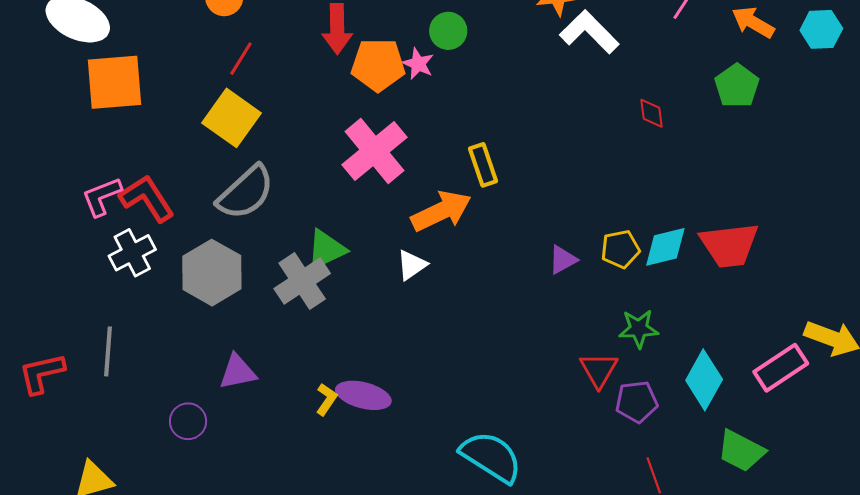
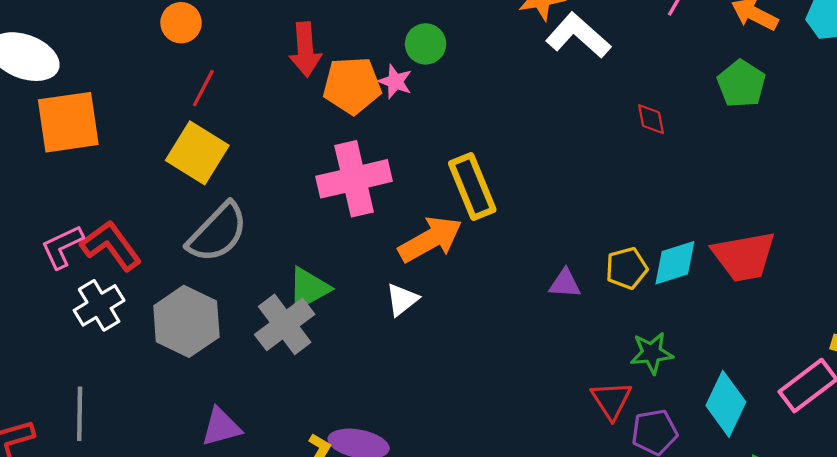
pink cross: (375, 151) -> (354, 179), turned 30
yellow rectangle: (483, 165) -> (472, 187), size x1.4
purple triangle: (563, 260) -> (565, 284), turned 36

